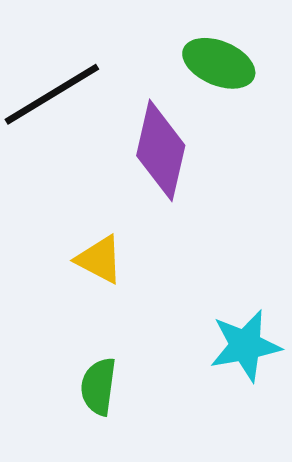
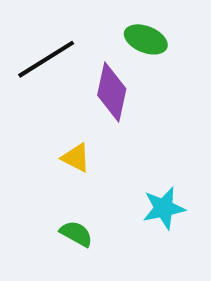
green semicircle: (98, 386) -> (76, 234), turned 112

